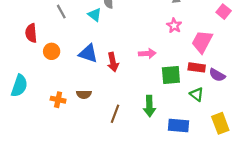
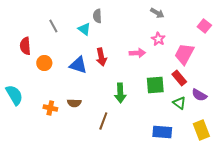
pink arrow: (147, 53) -> (137, 53), moved
red arrow: (113, 62) -> (101, 57), moved
red rectangle: (197, 67) -> (179, 78), turned 42
purple semicircle: (217, 75) -> (199, 95), moved
cyan semicircle: (19, 86) -> (14, 95), turned -50
green arrow: (149, 106) -> (120, 93), moved

